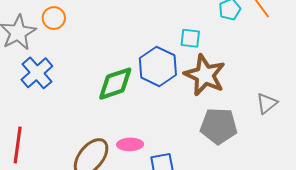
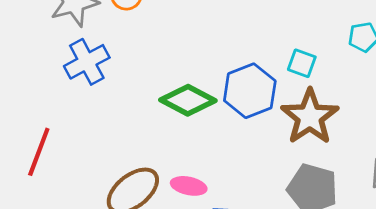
green diamond: (115, 84) -> (188, 100), turned 33

